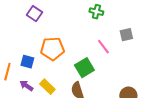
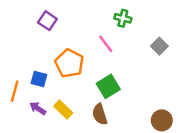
gray square: (126, 35) -> (159, 46), turned -32
pink line: (103, 47) -> (106, 44), moved
orange pentagon: (52, 49) -> (69, 63), turned 30

